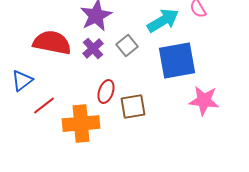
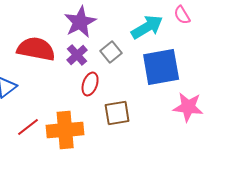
red ellipse: (106, 92) -> (90, 84), moved
red line: (44, 106) -> (28, 127), moved

